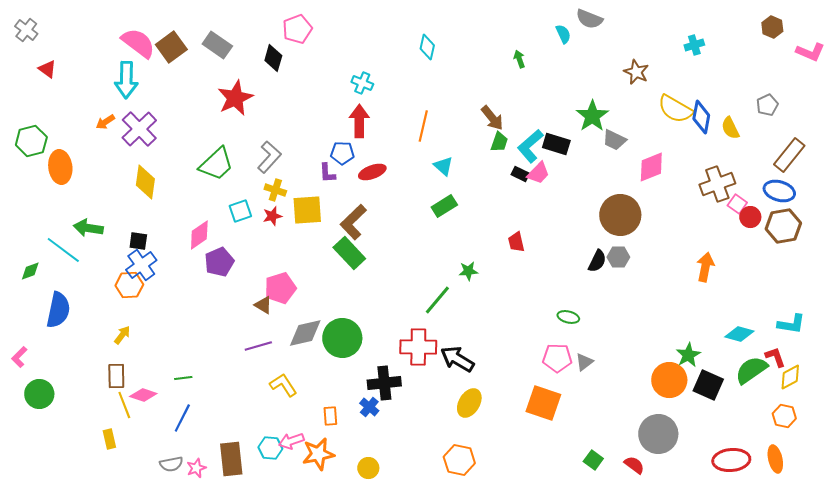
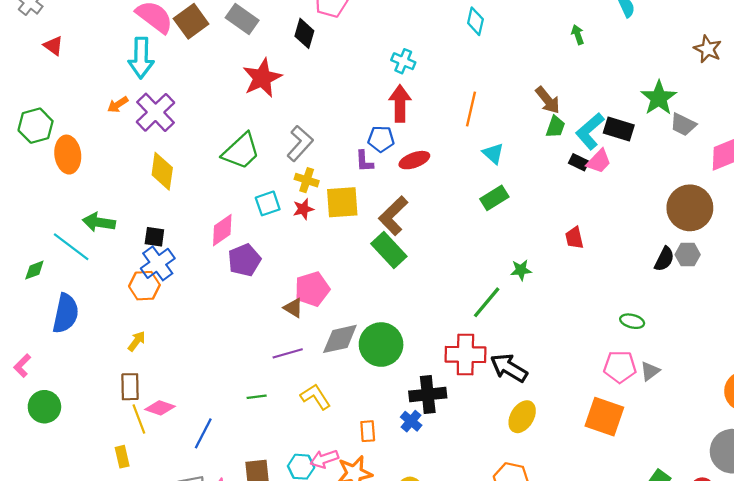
green line: (183, 378) -> (257, 397), moved

